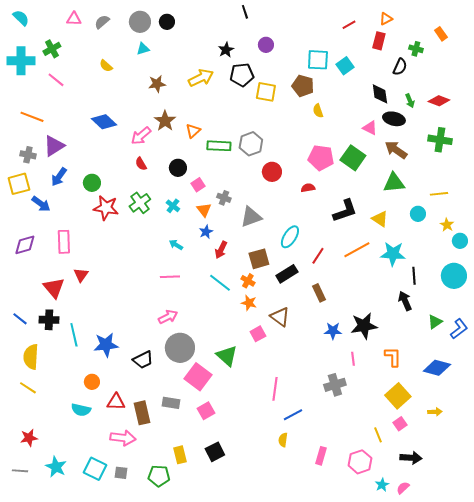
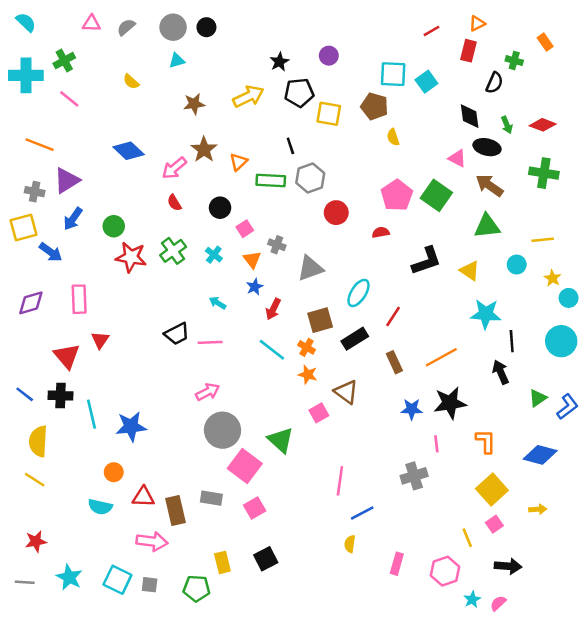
black line: (245, 12) -> (290, 146), moved
pink pentagon: (321, 158) -> (397, 195), turned 30
orange line: (357, 250) -> (441, 357), moved
black trapezoid: (143, 360) -> (177, 334), moved

